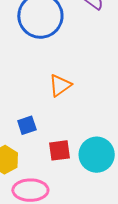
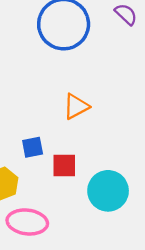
red square: (60, 150) -> (64, 166), moved

